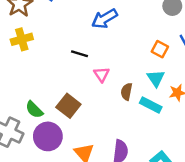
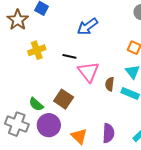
yellow cross: (22, 39) -> (37, 50), moved
pink triangle: (102, 74) -> (88, 72), size x1.6

